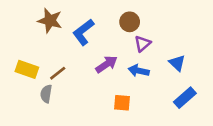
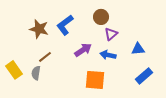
brown star: (50, 21) -> (39, 29), moved
blue triangle: (177, 63) -> (138, 49), turned -48
yellow rectangle: (27, 69) -> (14, 70), moved, turned 36
orange square: (122, 103) -> (95, 80), size x1.5

